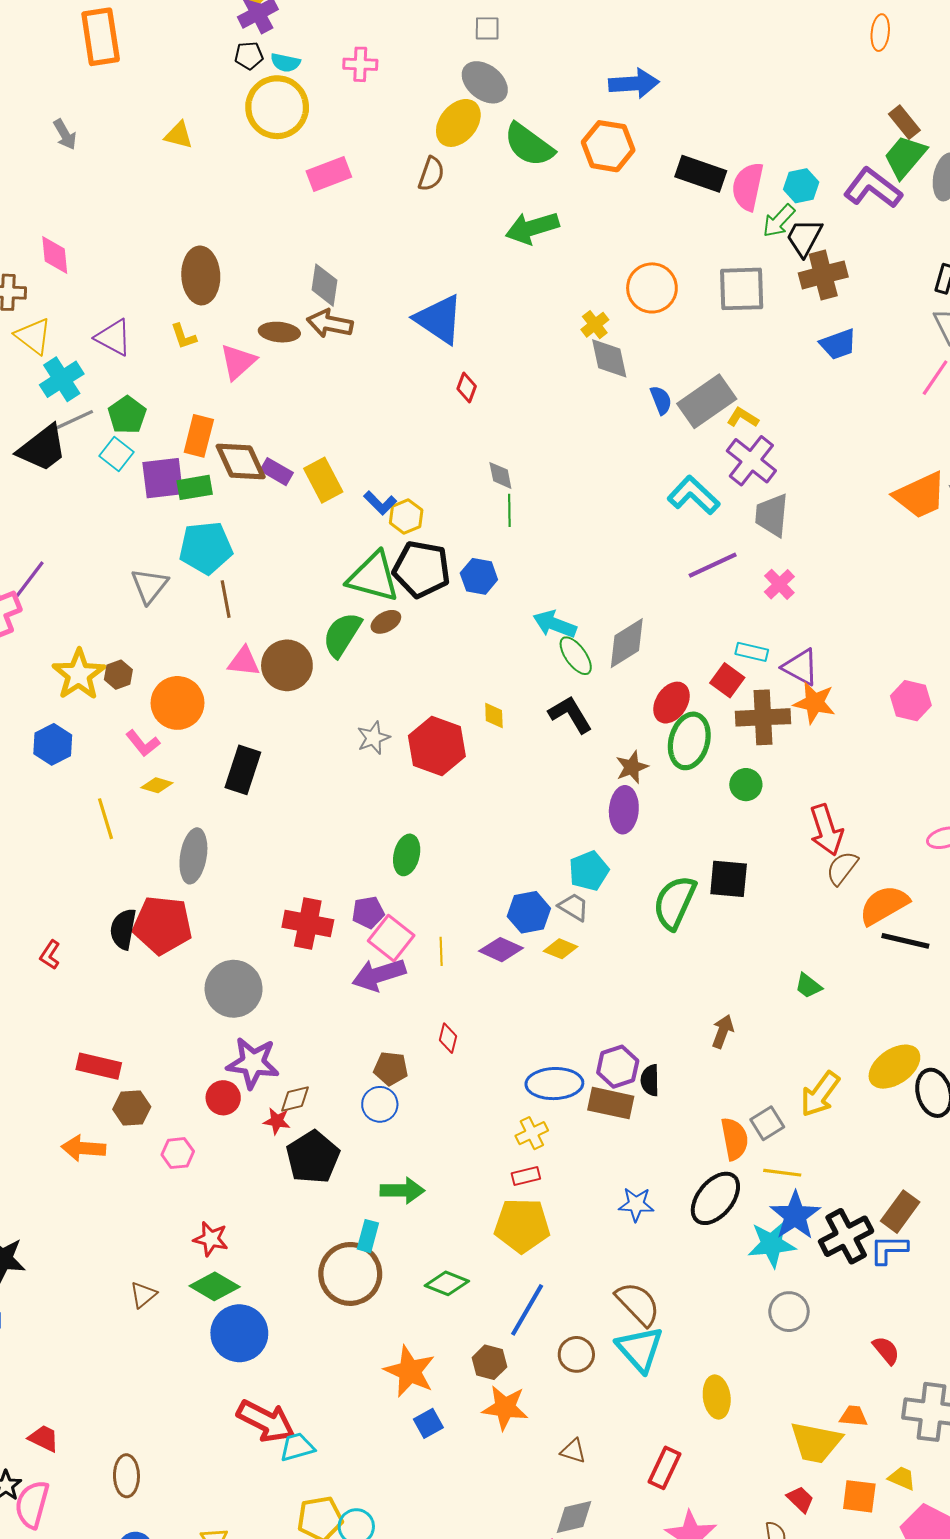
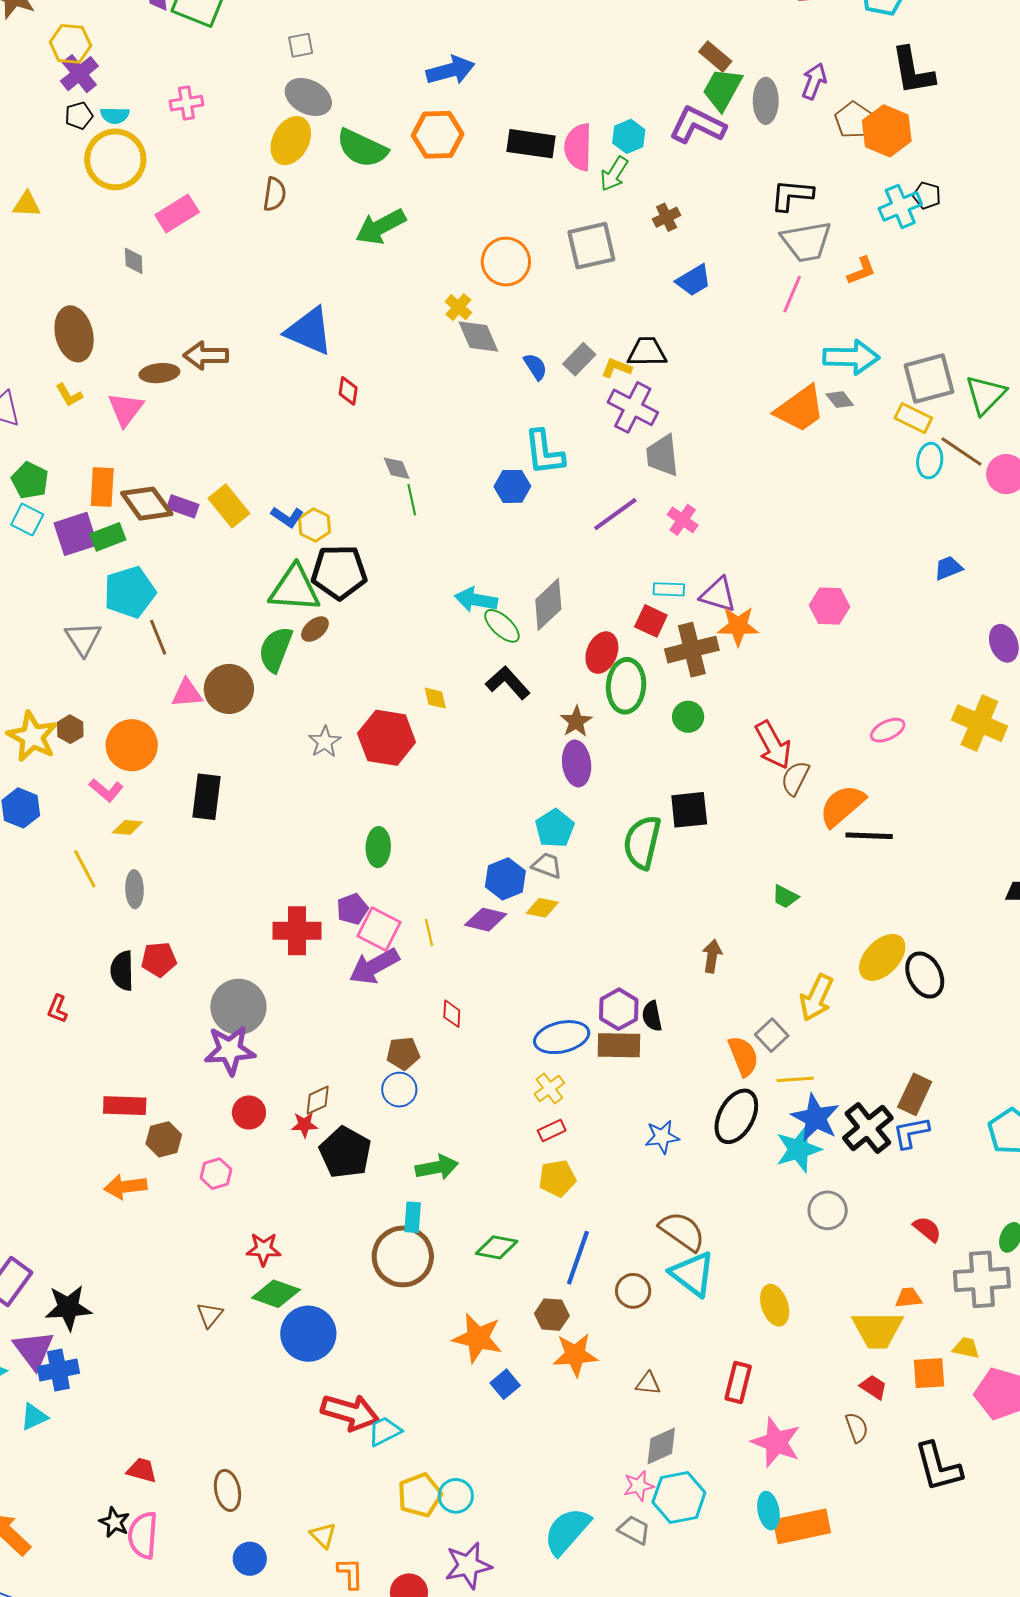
black trapezoid: (804, 237) -> (647, 352), moved, turned 72
brown cross: (823, 275) -> (667, 217), size x0.6
gray diamond: (325, 285) -> (134, 261), moved, size x0.7
gray rectangle: (707, 401) -> (579, 359), size x0.6
cyan L-shape: (694, 495) -> (544, 452), moved, turned -129
blue hexagon: (479, 576) -> (512, 486), moved
gray ellipse: (193, 856) -> (135, 889), moved, size x0.7
red pentagon: (162, 925) -> (159, 959), size x0.6
purple star: (253, 1063) -> (230, 1050), moved
yellow pentagon: (522, 1226) -> (557, 1178), size x0.7

